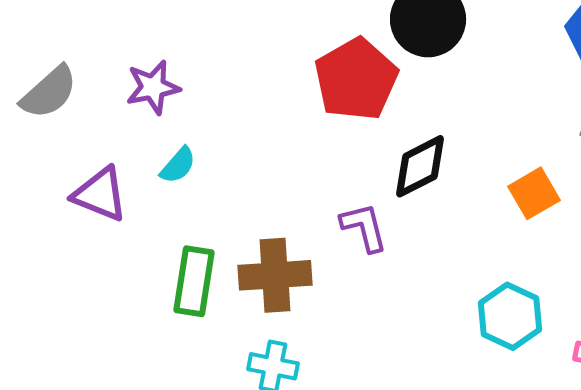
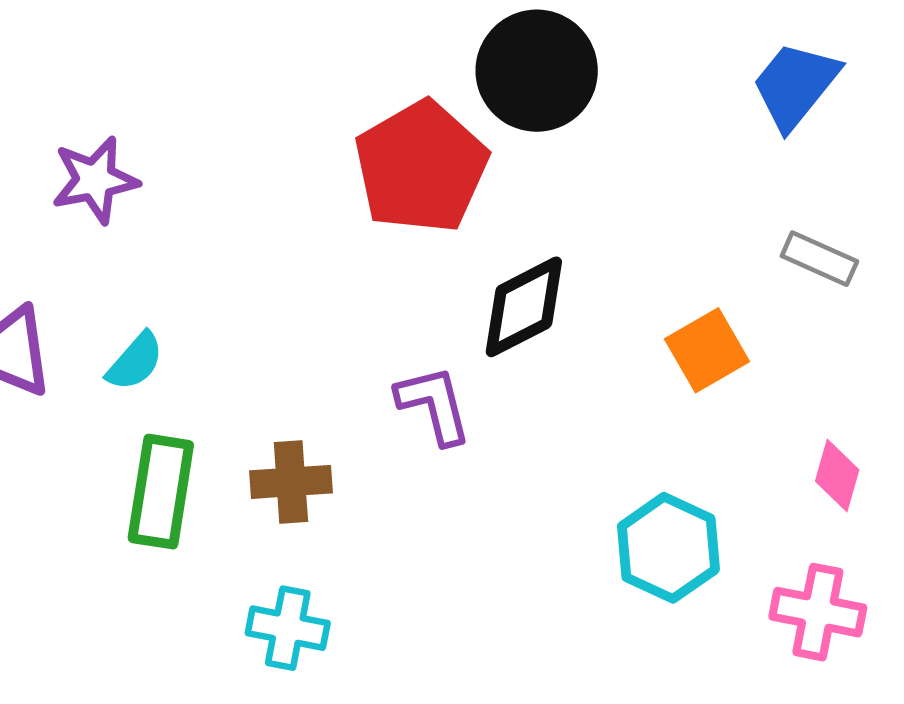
cyan semicircle: (178, 165) -> (135, 361), moved
brown cross: (275, 275) -> (291, 482), size x0.7

